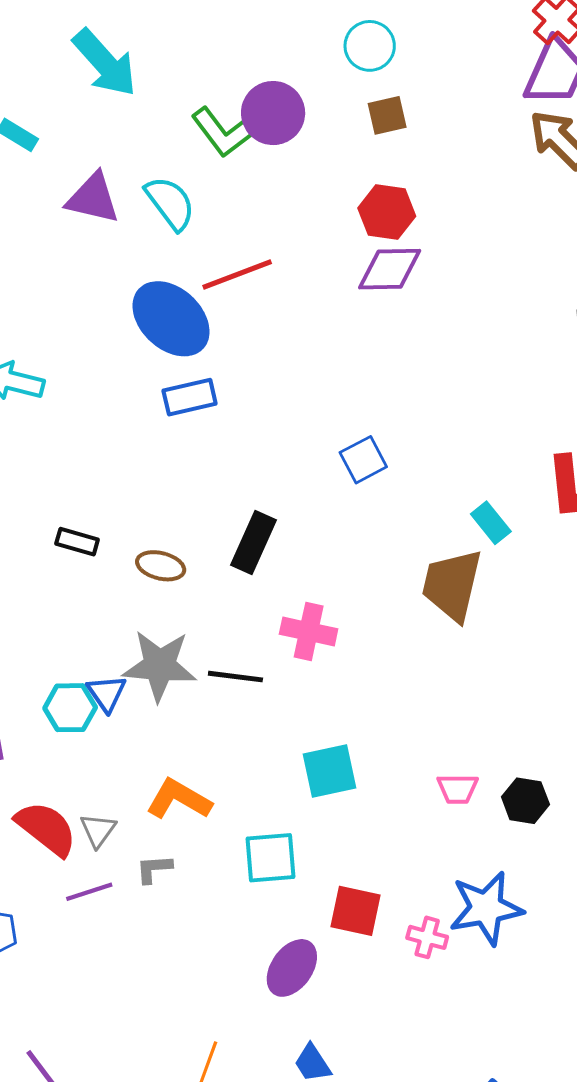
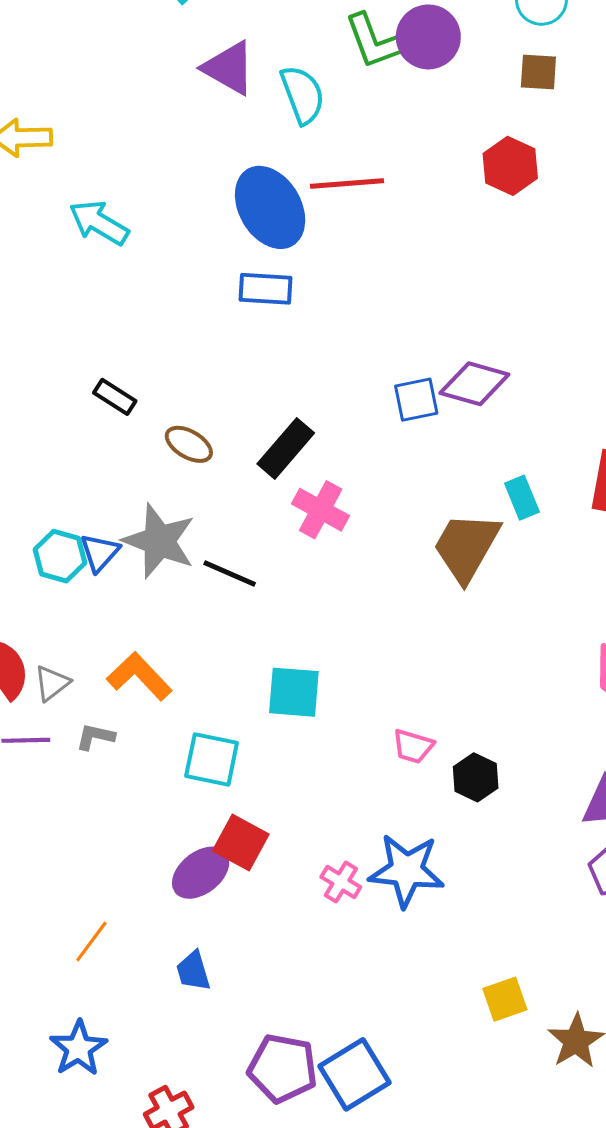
purple diamond: (390, 269) -> (474, 384), moved
pink cross: (309, 632) -> (321, 510), moved
red square: (355, 911) -> (241, 842), moved

